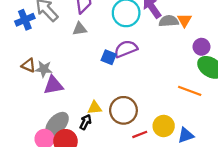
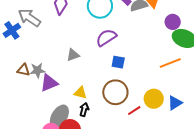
gray triangle: (80, 29) -> (73, 55), moved
blue square: (109, 57) -> (118, 62), moved
orange line: (190, 91) -> (170, 63), turned -30
yellow triangle: (95, 108) -> (80, 93), moved, turned 32

